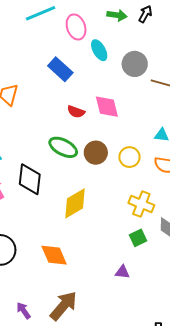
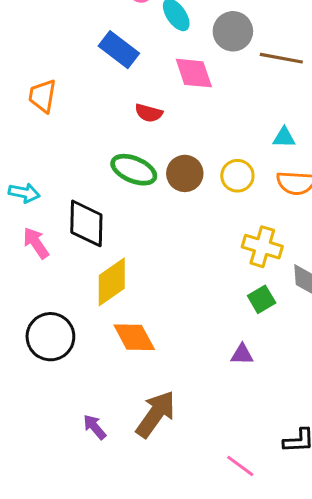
pink diamond: (107, 107) -> (194, 73), moved
yellow diamond: (75, 203) -> (112, 282), moved

